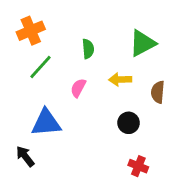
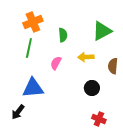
orange cross: (31, 31) -> (33, 22), moved
green line: (41, 67) -> (29, 48), turned -30
black arrow: (25, 156) -> (18, 112), turned -105

